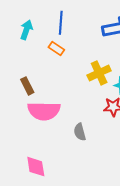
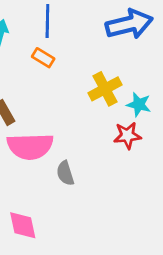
gray semicircle: (80, 132) -> (65, 173), moved

